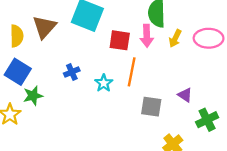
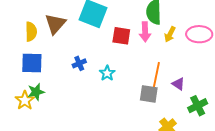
blue square: (18, 72) -> (32, 63), turned -30
orange line: (132, 72) -> (156, 75), moved
green star: (33, 96) -> (36, 92), moved

